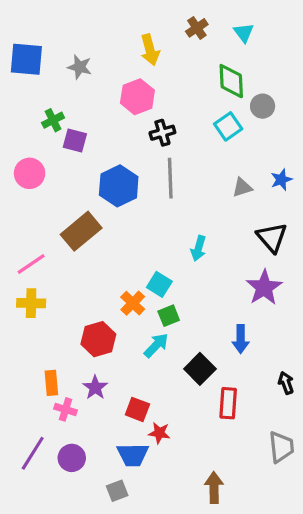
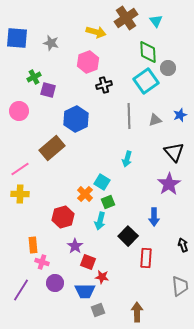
brown cross: (197, 28) -> (126, 18), size x1.6
yellow arrow: (150, 50) -> (96, 32), turned -60
cyan square: (228, 126) -> (146, 81), size x1.4
gray line: (170, 178) -> (129, 116), moved
cyan arrow: (156, 345) -> (100, 221), turned 150
purple star: (95, 388) -> (75, 246), moved
purple circle: (72, 458) -> (55, 283), moved
gray square: (117, 491) -> (98, 310), moved

